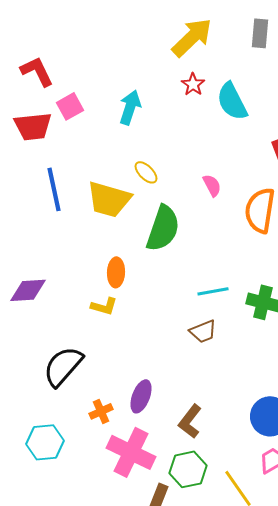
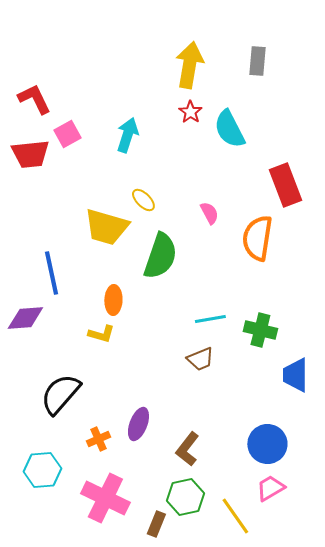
yellow arrow: (192, 37) -> (189, 65), turned -36
blue line: (54, 189) -> (51, 273), moved
pink cross: (131, 452) -> (105, 498), moved

